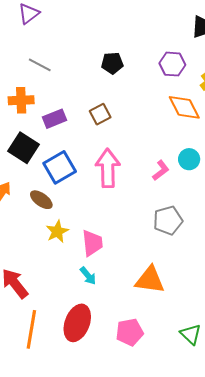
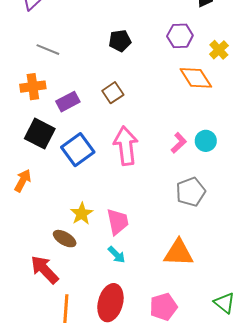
cyan circle: (189, 159) -> (206, 141), moved
brown ellipse: (41, 200) -> (65, 239), moved

